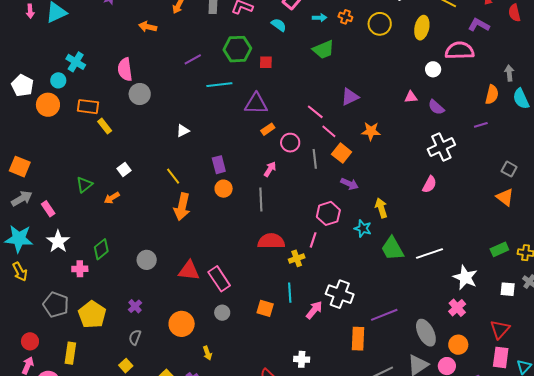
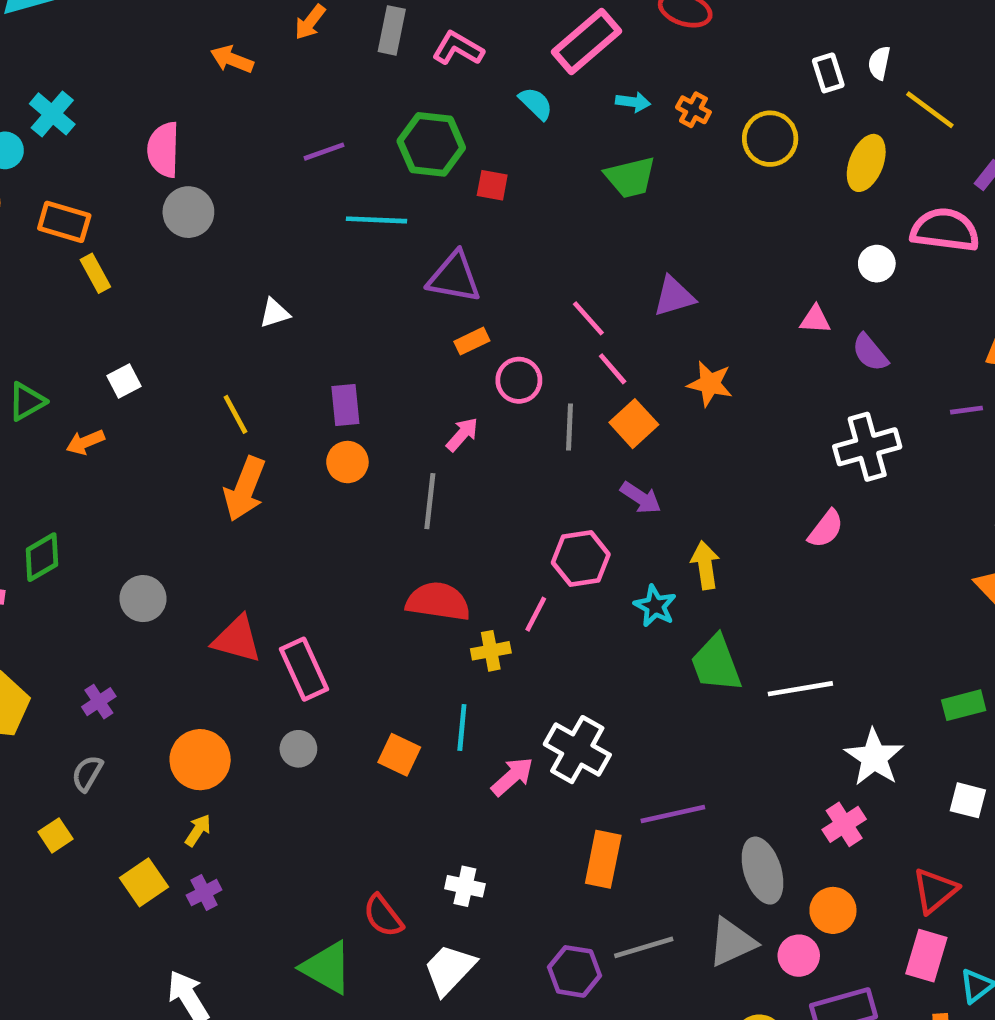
yellow arrow: (207, 353) -> (198, 830), moved, turned -136

